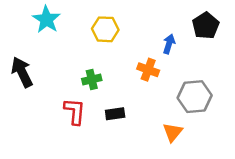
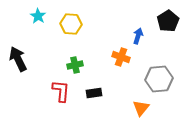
cyan star: (46, 19) -> (38, 16), size x0.7
yellow hexagon: (105, 29) -> (71, 24), moved

